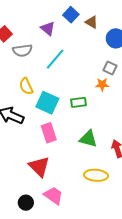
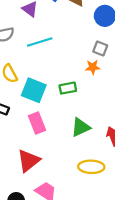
cyan line: (55, 59) -> (40, 42), turned 35
green triangle: (88, 139) -> (81, 127), turned -36
red triangle: (39, 167) -> (29, 161), turned 40

